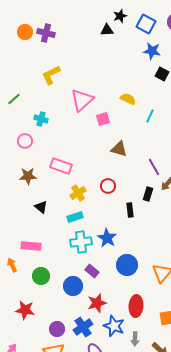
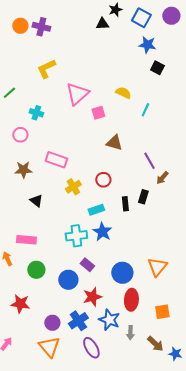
black rectangle: (148, 194) -> (143, 197), moved
cyan rectangle: (75, 217) -> (96, 210), moved
blue circle: (127, 265) -> (122, 273), moved

